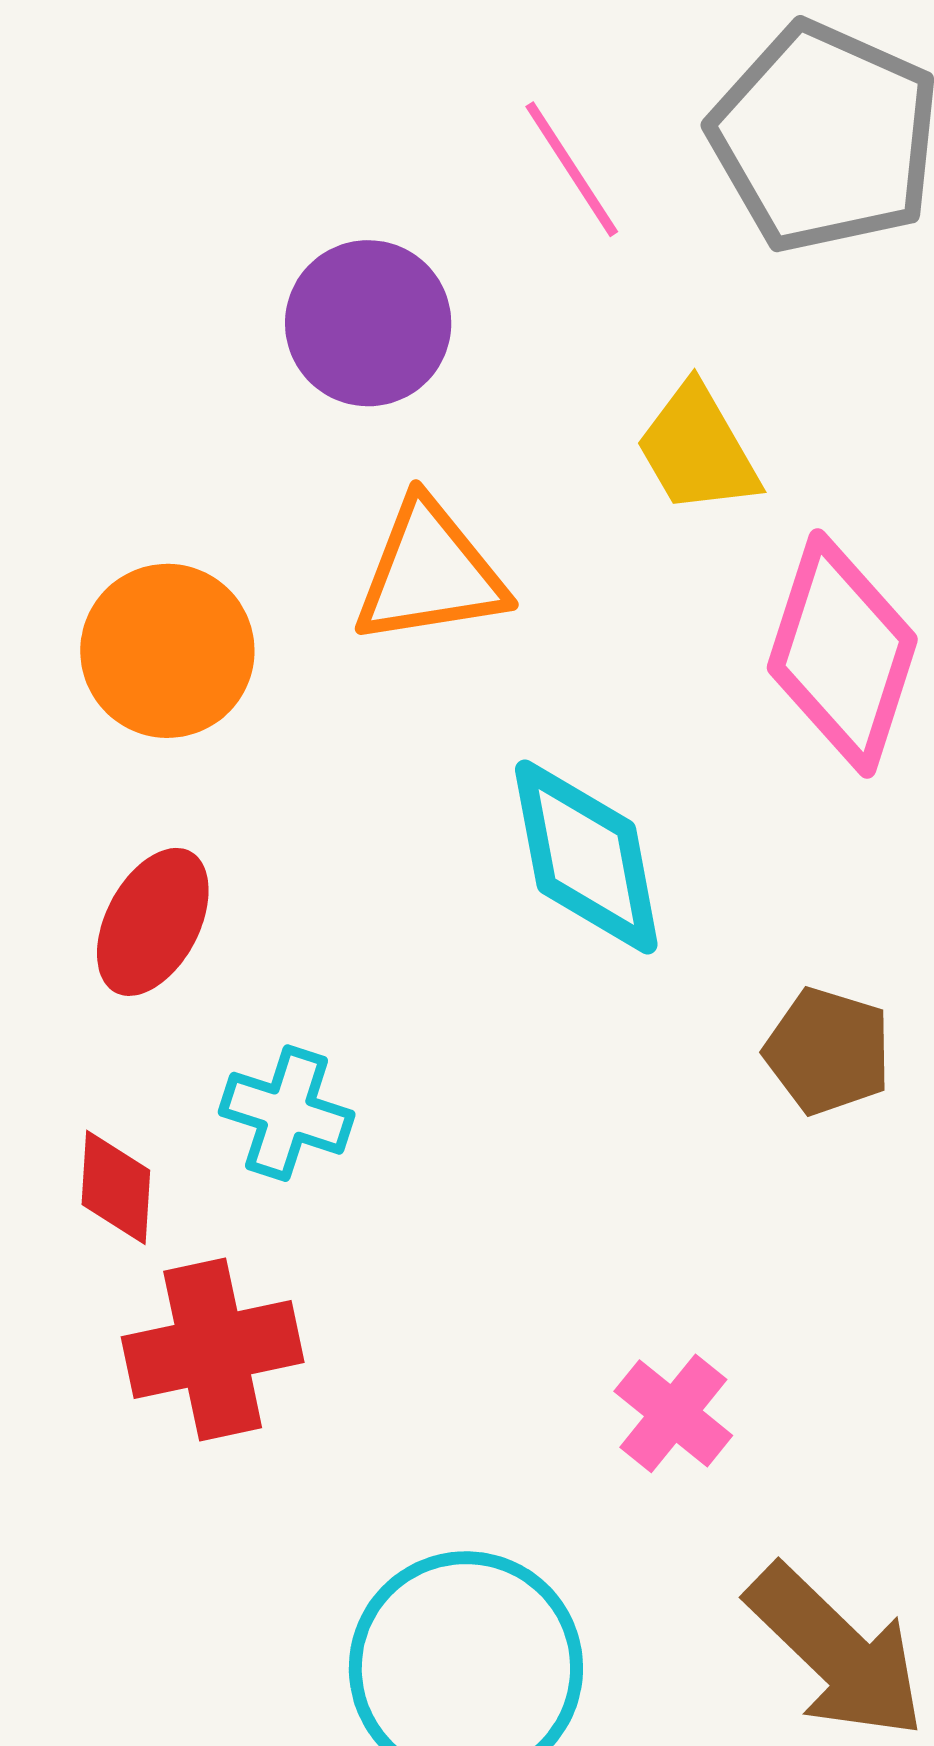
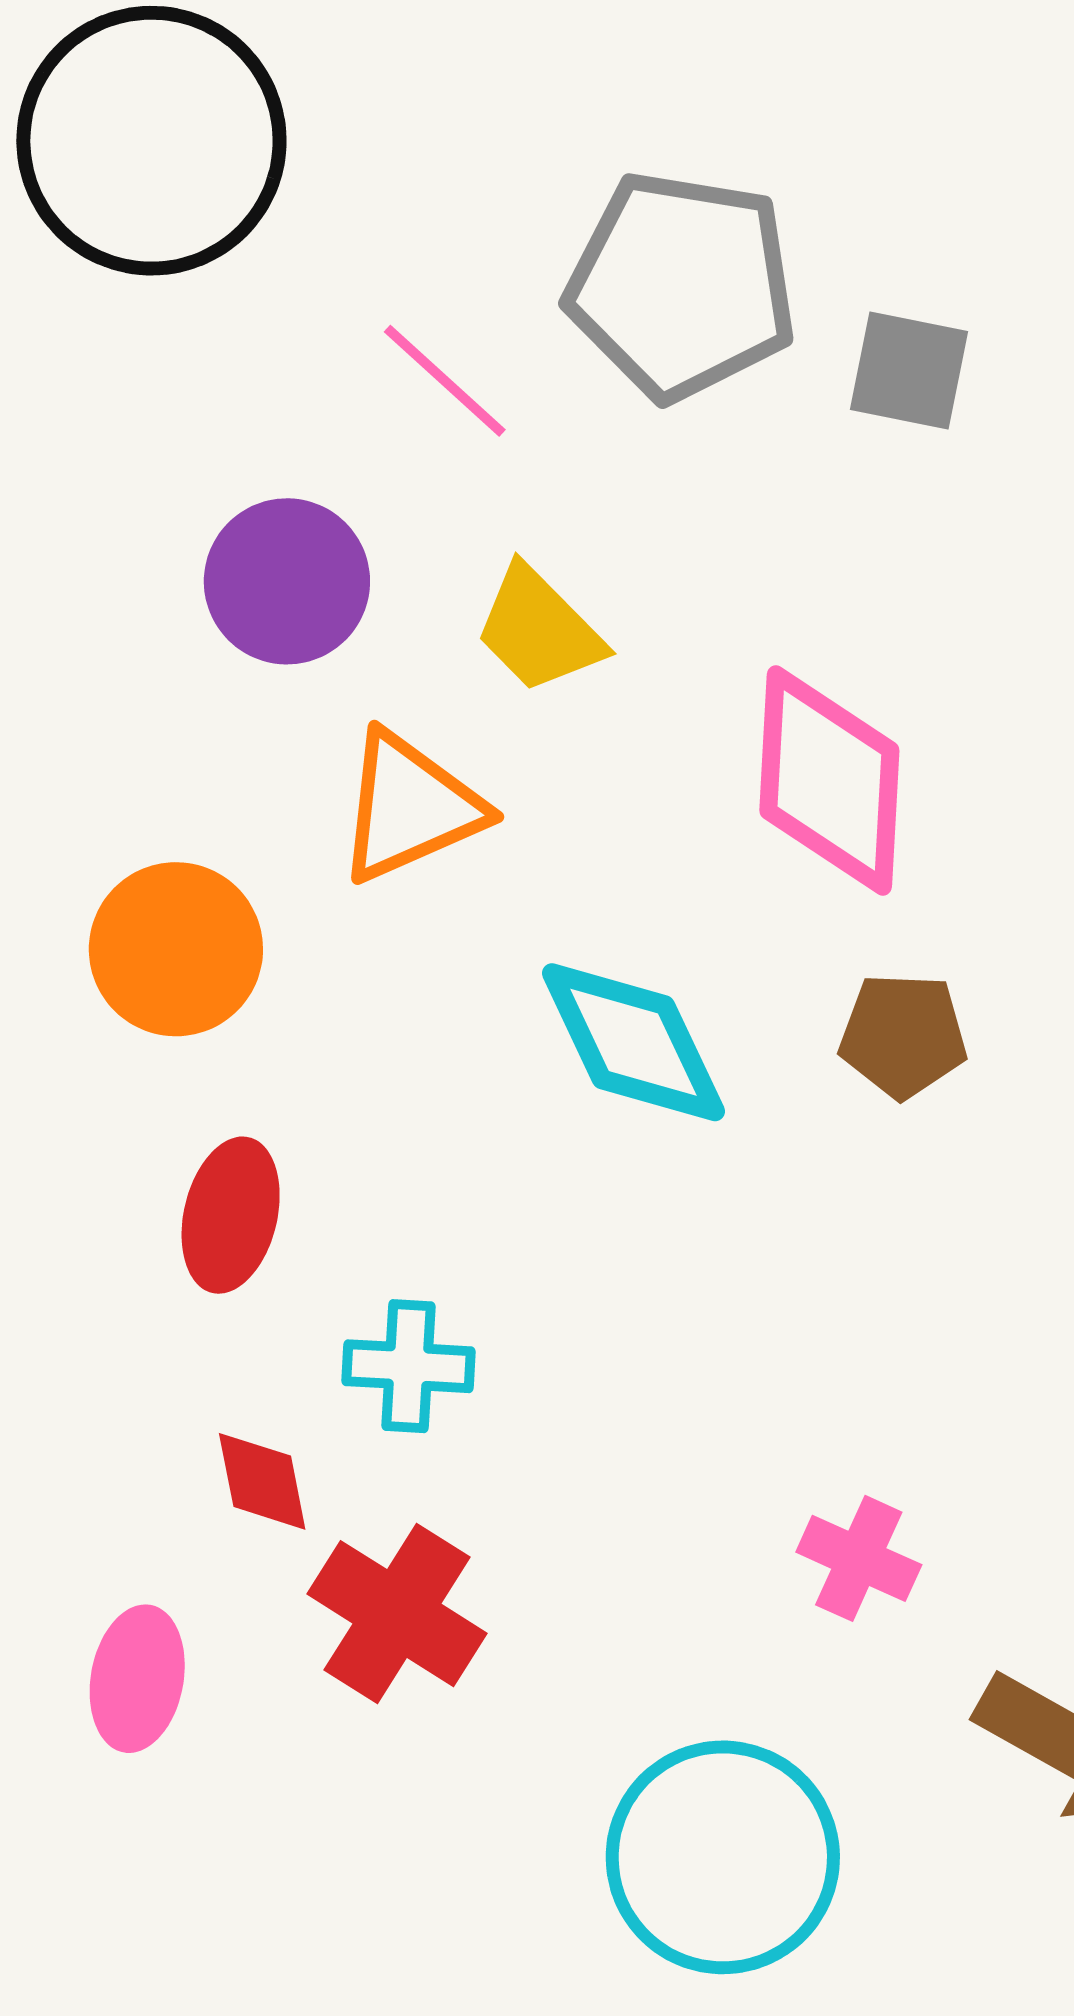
yellow trapezoid: (697, 449) -> (539, 630), moved
brown pentagon: (828, 1051) -> (903, 1035), moved
red cross: (213, 1350) -> (397, 1614), turned -31

